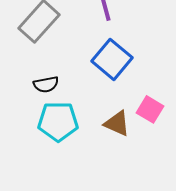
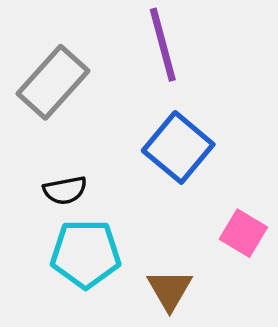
brown triangle: (117, 123) -> (170, 290), moved, turned 36

